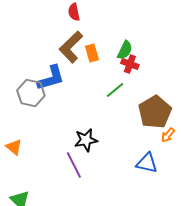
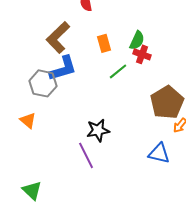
brown L-shape: (71, 47) -> (58, 37), moved
green line: (115, 90) -> (118, 71), moved
orange triangle: (14, 147) -> (28, 120), moved

